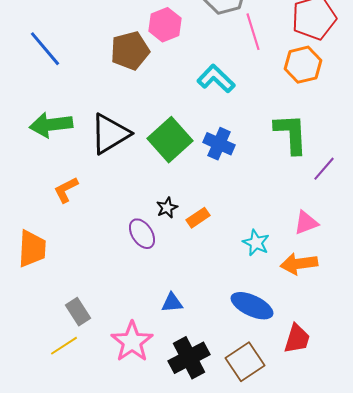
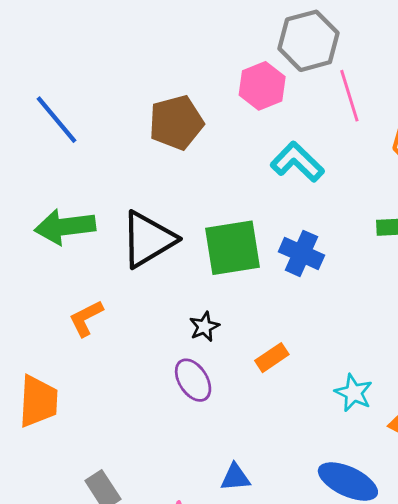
pink hexagon: (165, 25) -> (262, 86), moved
green square: (170, 140) -> (232, 248), turned 33
black star: (167, 208) -> (204, 327), moved

